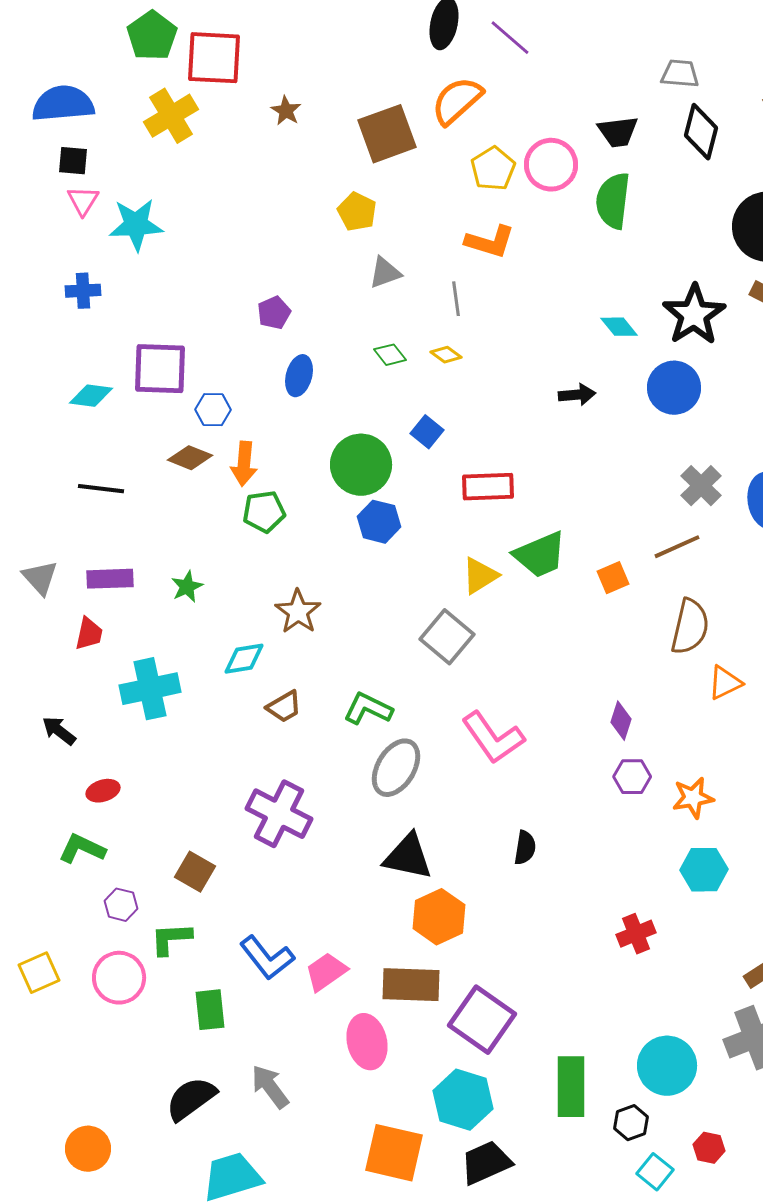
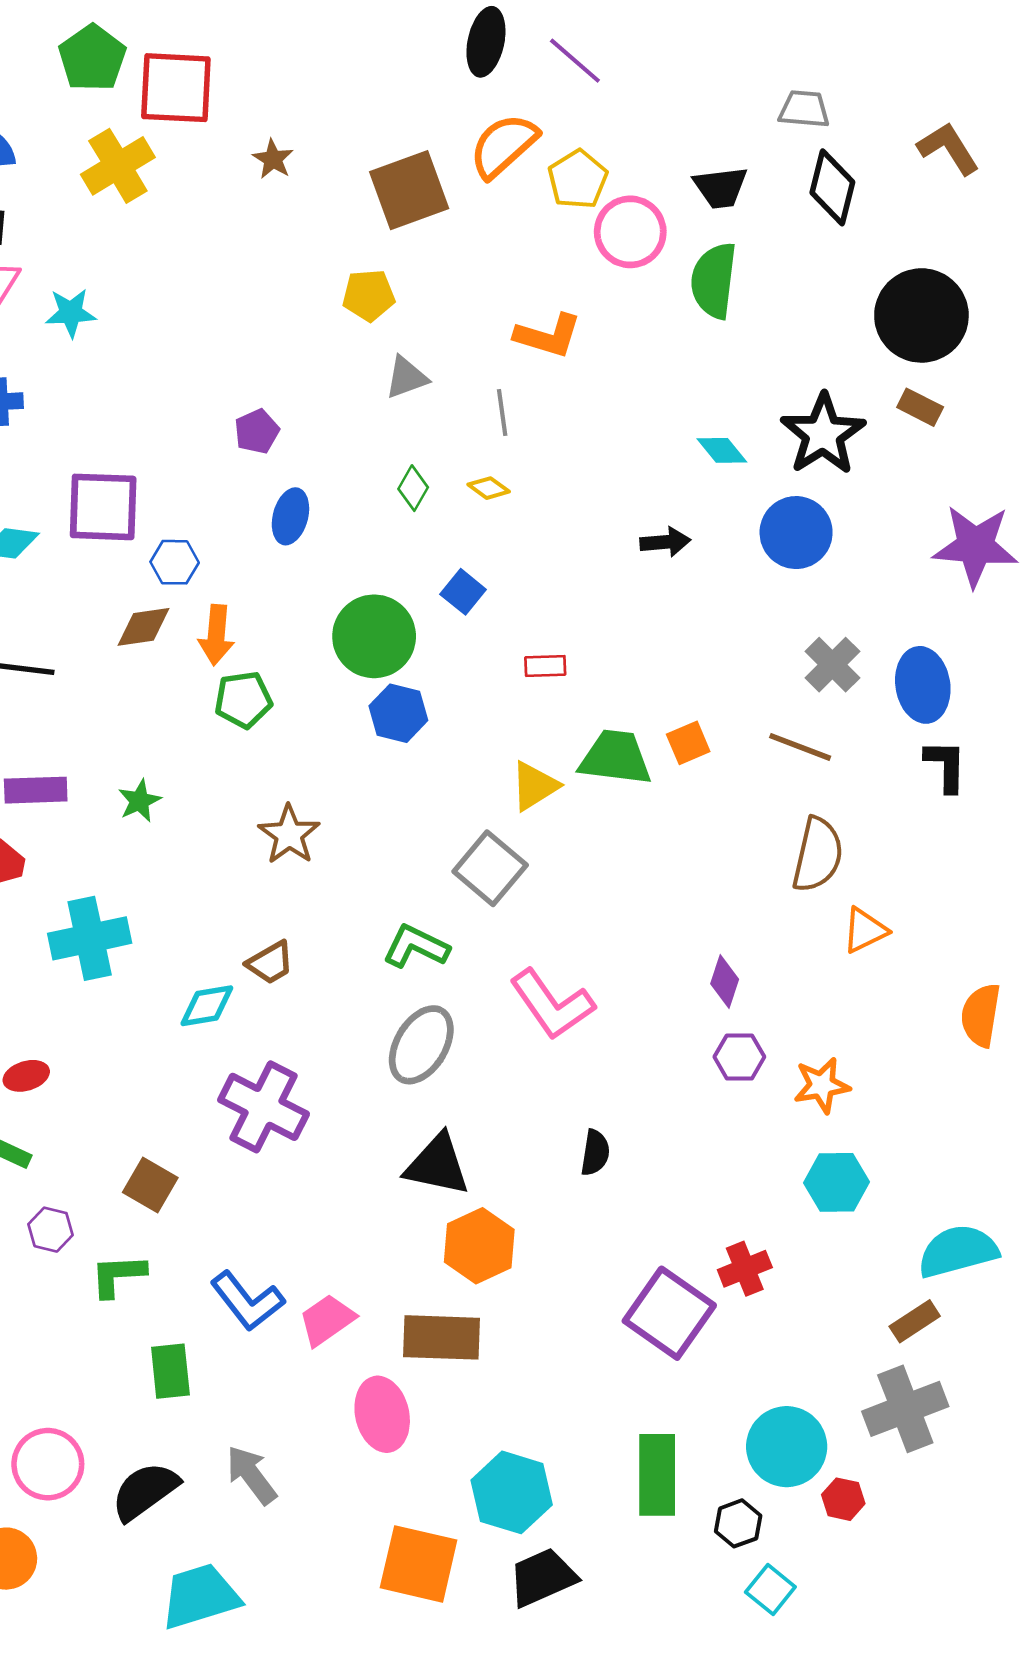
yellow pentagon: (493, 169) -> (578, 179), moved
yellow pentagon: (357, 212) -> (369, 295), turned -30
cyan star: (136, 225) -> (71, 313), size x0.7
green diamond: (390, 355) -> (413, 488), turned 68
brown diamond: (190, 458) -> (144, 627), turned -30
red rectangle: (488, 487) -> (545, 666), size x0.6
brown line: (677, 547) -> (800, 747), turned 45
green trapezoid: (540, 555) -> (615, 758), turned -150
orange square: (613, 578) -> (688, 743), moved
cyan diamond: (244, 659) -> (207, 1006), moved
green L-shape: (368, 709) -> (416, 946), moved
pink circle: (119, 978) -> (48, 1464), moved
purple square: (482, 1020) -> (669, 1313), moved
red hexagon: (709, 1148) -> (843, 1499), moved

